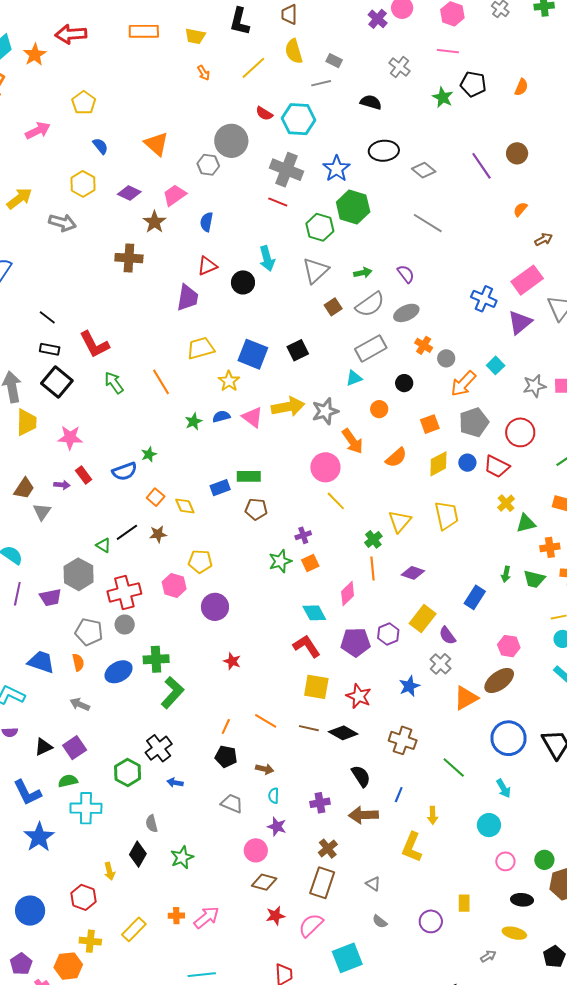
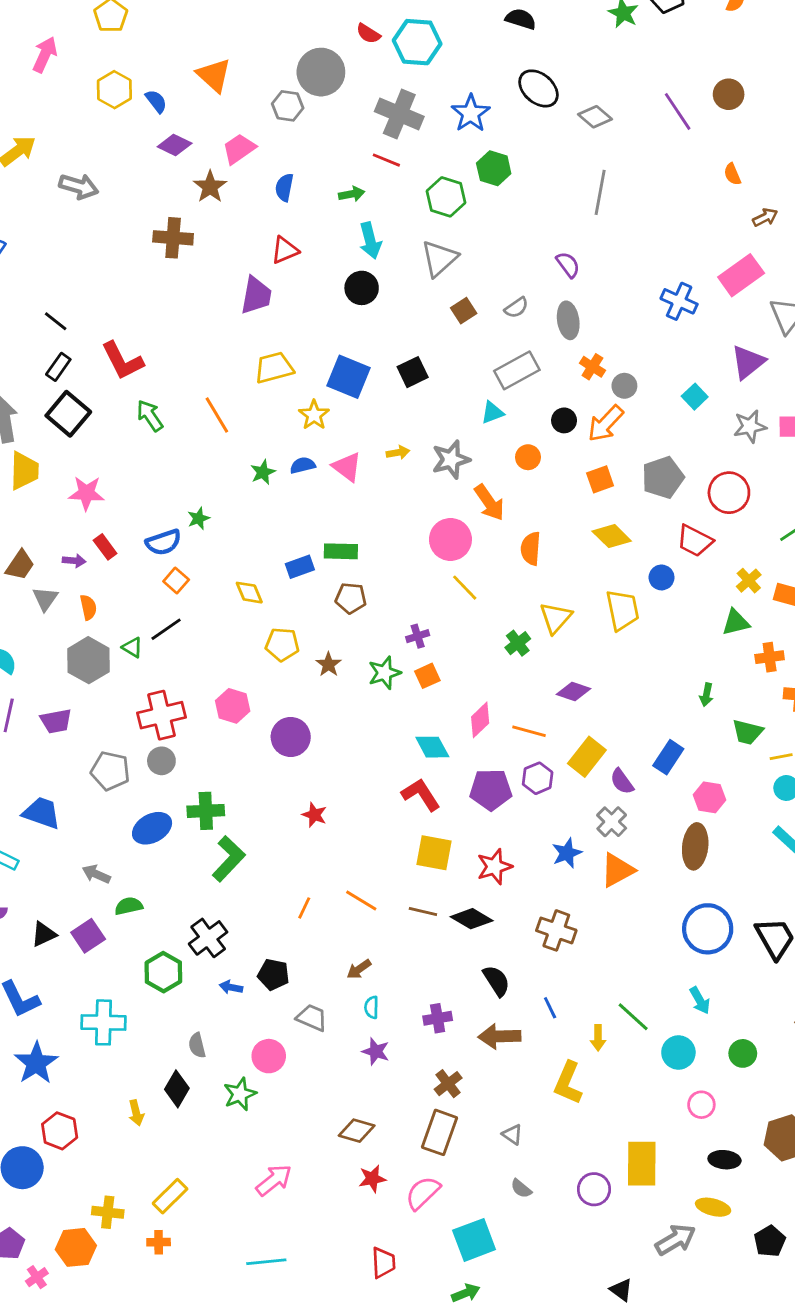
pink arrow: (38, 131) -> (45, 55), turned -40
blue semicircle: (100, 146) -> (156, 101), moved
black ellipse: (384, 151) -> (538, 88), turned 44
yellow hexagon: (83, 184) -> (114, 90), moved
green hexagon: (353, 207) -> (494, 168), size x0.7
orange semicircle: (520, 209) -> (732, 174), turned -63
gray line: (428, 223) -> (600, 192), turned 68
green arrow: (363, 273) -> (352, 194), moved
black circle: (243, 282) -> (362, 288), moved
gray semicircle: (370, 304) -> (516, 308), size x0.6
gray ellipse: (406, 313) -> (568, 320), turned -75
purple triangle: (520, 322) -> (748, 362), moved
black rectangle: (50, 349) -> (58, 367), turned -66
orange arrow: (463, 384) -> (606, 423), moved
yellow arrow: (288, 407) -> (398, 452), size x0.5
orange semicircle: (396, 457) -> (531, 549), moved, turned 135
blue circle: (467, 463) -> (662, 577), moved
yellow diamond: (438, 464) -> (612, 536), turned 72
orange square: (156, 497) -> (176, 580), moved
yellow cross: (506, 503) -> (749, 581), moved
brown star: (158, 534) -> (329, 664), moved, turned -30
yellow pentagon: (200, 561) -> (282, 644), moved
orange line: (373, 569) -> (529, 731), moved, turned -70
gray hexagon: (79, 574) -> (88, 660), moved
green trapezoid: (534, 579) -> (747, 732), moved
blue rectangle: (475, 597) -> (668, 757), moved
orange semicircle: (78, 662) -> (88, 607), moved
brown ellipse: (499, 681) -> (695, 846), turned -48
red star: (359, 696) -> (494, 867), turned 30
orange triangle: (466, 698) -> (617, 870), moved
black pentagon: (226, 757) -> (273, 975), moved
green line: (454, 767) -> (633, 1017), moved
brown arrow: (265, 769) -> (359, 969), turned 132
green semicircle: (68, 781) -> (129, 906), moved
blue line: (399, 795) -> (550, 1008), turned -49
pink circle: (256, 850) -> (269, 1056), moved
green circle: (544, 860) -> (743, 1053), moved
red hexagon: (84, 897) -> (60, 1131), moved
yellow rectangle: (464, 903) -> (642, 1164), size x1.8
orange cross: (176, 916) -> (159, 1242), moved
gray arrow: (488, 956) -> (675, 1240), size x1.8

